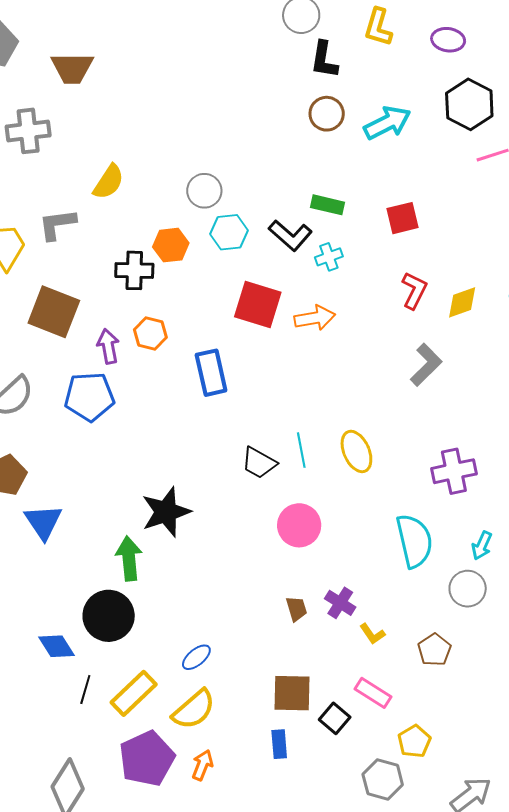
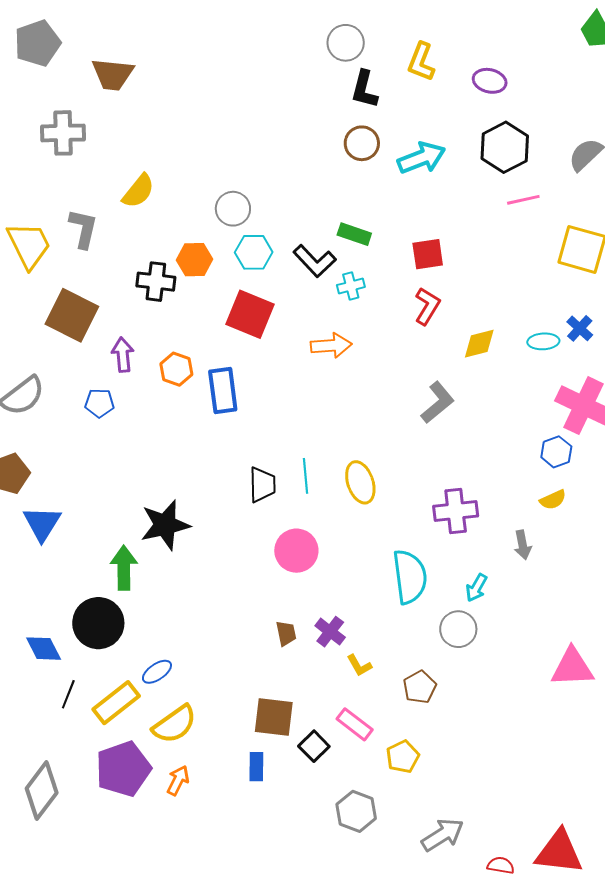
gray L-shape: (57, 224) -> (83, 229), turned 105
red L-shape: (414, 290) -> (427, 306), moved
red square: (258, 305) -> (250, 314), moved
orange hexagon: (150, 334) -> (176, 369), moved
blue pentagon: (89, 397) -> (99, 403), size x0.6
black trapezoid: (259, 463) -> (262, 485), turned -126
blue ellipse: (196, 657) -> (157, 672), moved
yellow pentagon: (414, 741) -> (403, 757), moved

